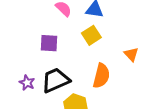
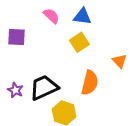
purple square: (49, 43) -> (17, 37), moved

